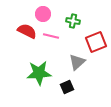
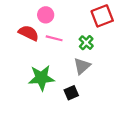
green cross: (73, 21) -> (86, 43), moved, turned 32
red square: (96, 42) -> (102, 16), moved

